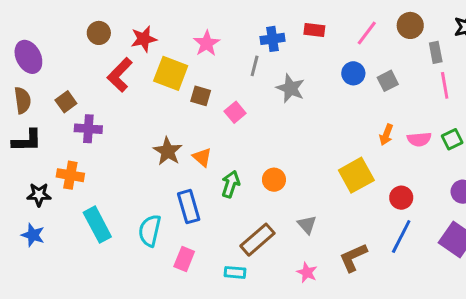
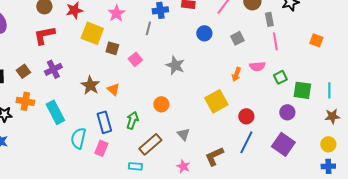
blue circle: (353, 73) -> (204, 33), moved
red L-shape: (120, 75) -> (44, 35), moved, turned 35
gray star: (290, 88) -> (175, 65), moved
brown square: (66, 102) -> (23, 71), moved
purple cross: (88, 129) -> (53, 69), moved, turned -30
pink semicircle: (419, 139) -> (257, 66), moved
green arrow: (231, 184) -> (132, 120), moved
cyan rectangle: (97, 225) -> (55, 112), moved
pink rectangle: (184, 259) -> (101, 148), moved

